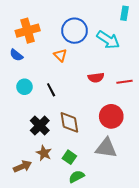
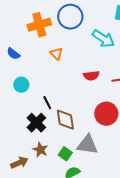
orange cross: (28, 31) -> (39, 25), moved
blue circle: (75, 31) -> (70, 17), moved
black line: (51, 90) -> (47, 103), moved
gray triangle: (106, 148) -> (87, 145), moved

